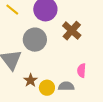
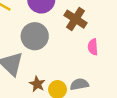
pink semicircle: (81, 70) -> (93, 47), moved

